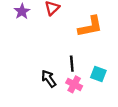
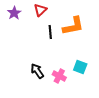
black line: (72, 64) -> (50, 32), moved

